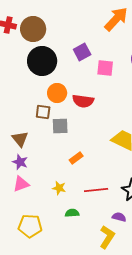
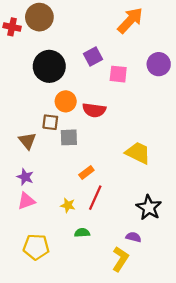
brown circle: (33, 29) -> (39, 17), moved
brown triangle: (20, 139) -> (27, 141), moved
red line: (96, 190) -> (95, 198), moved, turned -60

